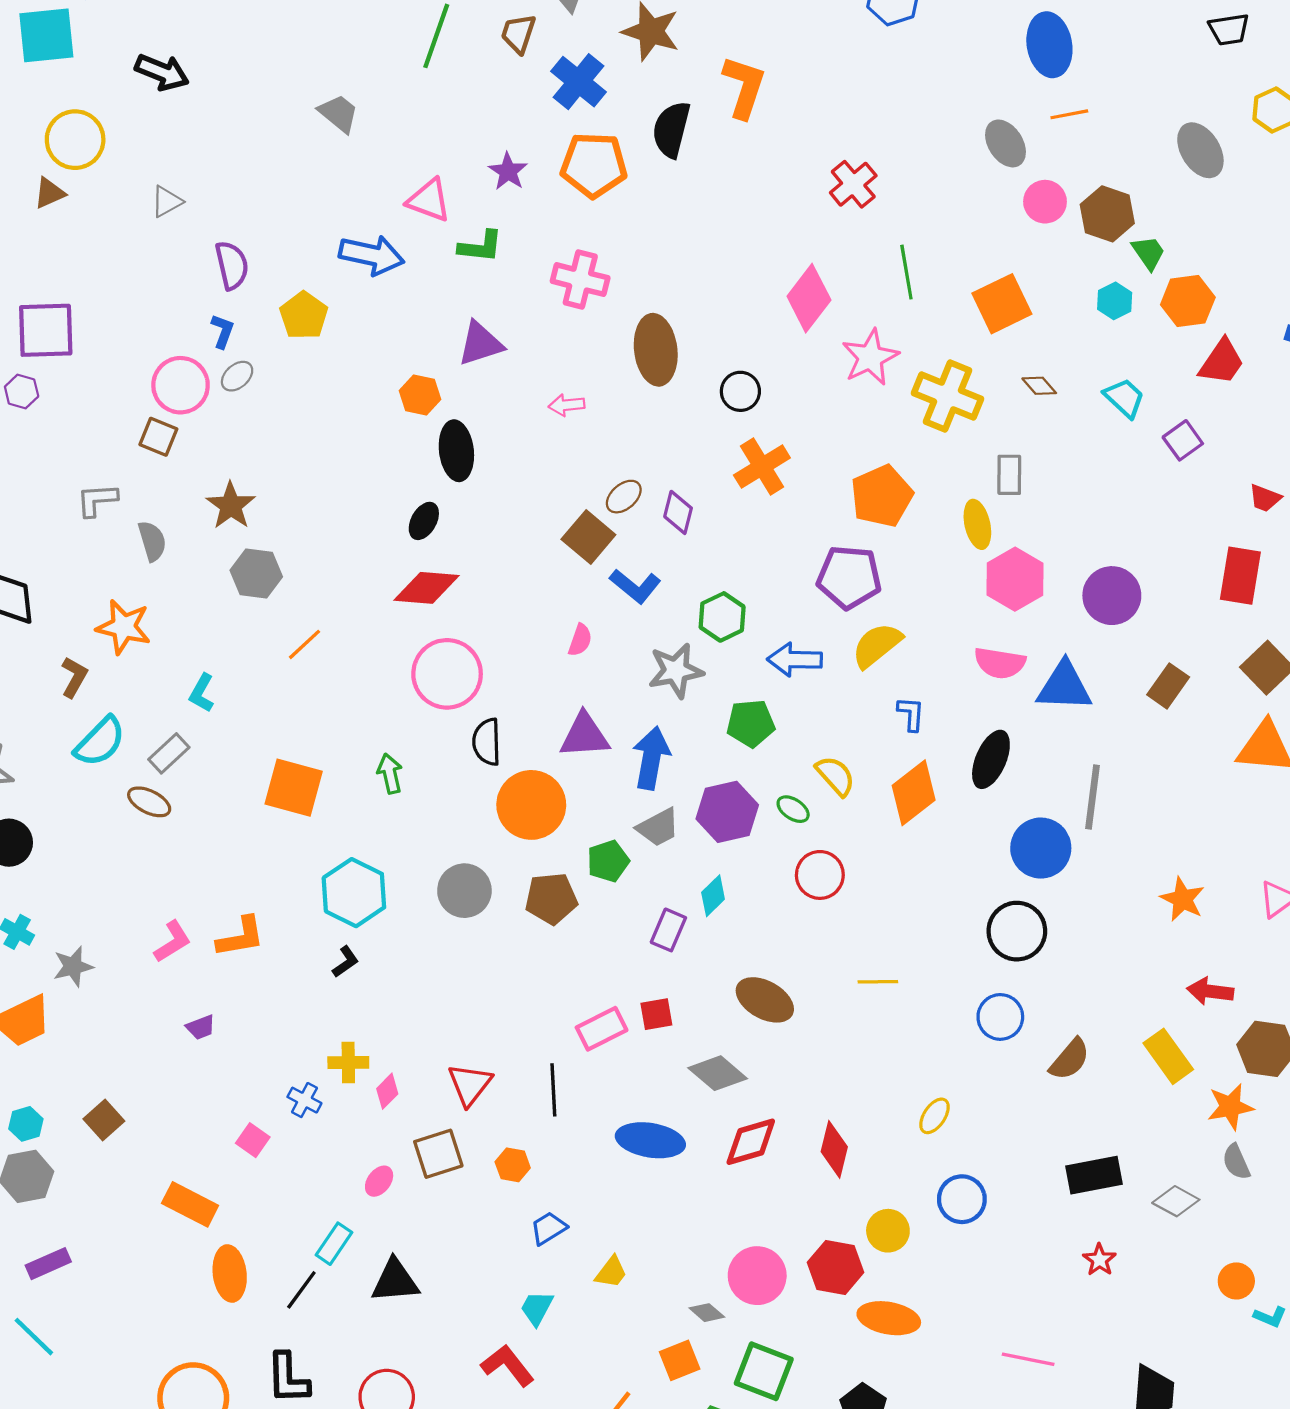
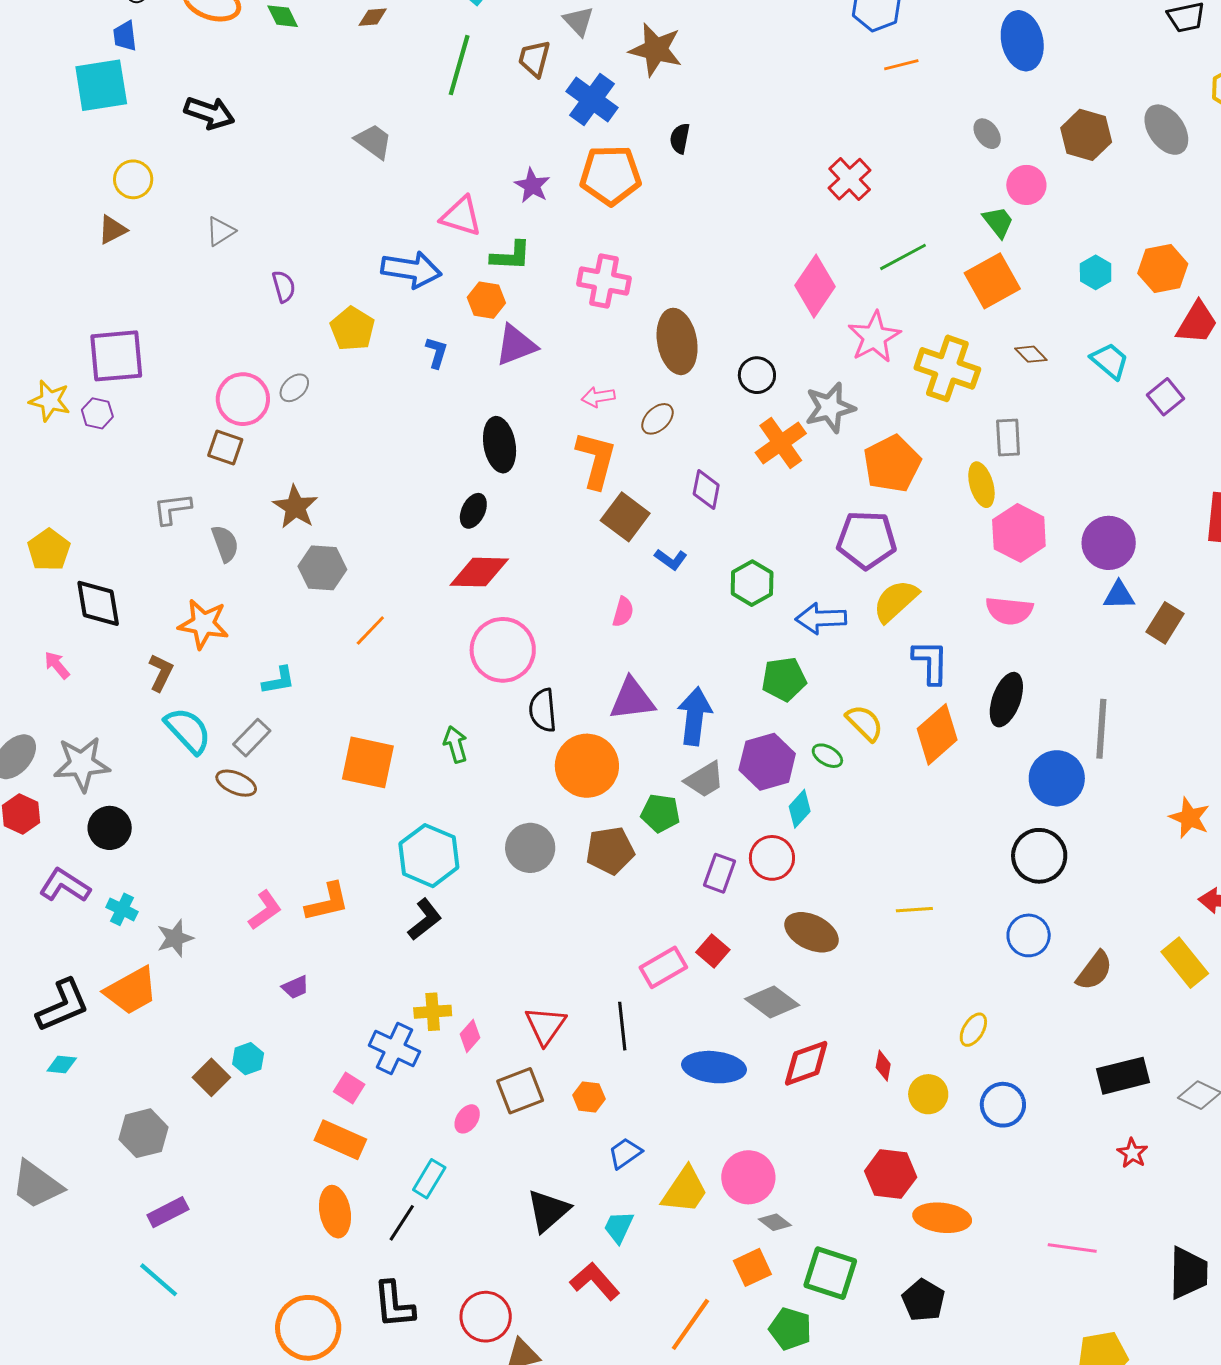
orange L-shape: (744, 87) -> (596, 460), moved
orange line: (1069, 114) -> (901, 65), moved
black semicircle: (671, 129) -> (680, 138), size x0.6
yellow circle: (75, 140) -> (133, 179), size x0.7
gray ellipse: (1006, 143) -> (987, 134), size x0.7
brown hexagon: (1107, 214) -> (1086, 135), moved
green trapezoid: (1149, 253) -> (998, 222), moved
purple semicircle: (232, 265) -> (284, 286), size x0.7
green line: (906, 272) -> (903, 257), turned 75
blue L-shape: (223, 331) -> (437, 353), moved
orange hexagon: (420, 395) -> (486, 300), moved
brown ellipse: (624, 497) -> (657, 419), moved
blue L-shape: (635, 586) -> (671, 559), size x0.7
gray star: (676, 671) -> (830, 408), moved
blue triangle: (1064, 686) -> (1119, 595), moved, size x0.6
cyan L-shape: (202, 693) -> (279, 680), turned -126
blue L-shape: (911, 714) -> (931, 662), size x1.4
cyan semicircle: (100, 742) -> (188, 730), turned -84
green pentagon: (608, 861) -> (660, 813), turned 30
red circle: (820, 875) -> (772, 858), moved
cyan diamond: (713, 896) -> (800, 809), moved
black L-shape: (345, 962) -> (425, 919), size x1.4
red square: (656, 1014) -> (713, 951), turned -36
blue cross: (304, 1100) -> (394, 1048), size x1.6
cyan hexagon: (26, 1124) -> (248, 1059), moved
red diamond: (834, 1149) -> (883, 1066), size x0.6
orange rectangle: (190, 1204) -> (340, 1140), moved
yellow circle: (888, 1231) -> (928, 1094), moved
yellow trapezoid: (611, 1272) -> (685, 1190), size x1.6
pink circle: (757, 1276) -> (748, 1177), moved
black triangle: (395, 1281) -> (548, 1211), moved, turned -33

